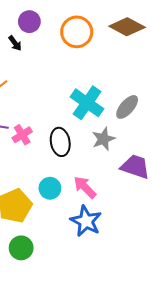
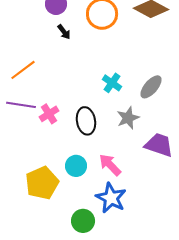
black arrow: (15, 43) -> (64, 32), moved
cyan cross: (87, 103) -> (112, 83), size x0.6
green circle: (21, 248) -> (83, 221), moved

